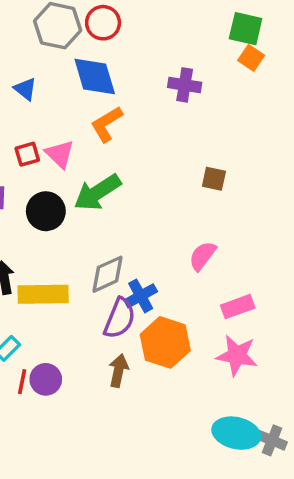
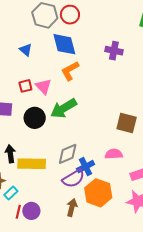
brown square: (214, 179) -> (127, 123), moved, size x1.5
pink semicircle: (202, 256) -> (114, 154), moved, turned 48
purple semicircle: (120, 318) -> (73, 179), turned 35

